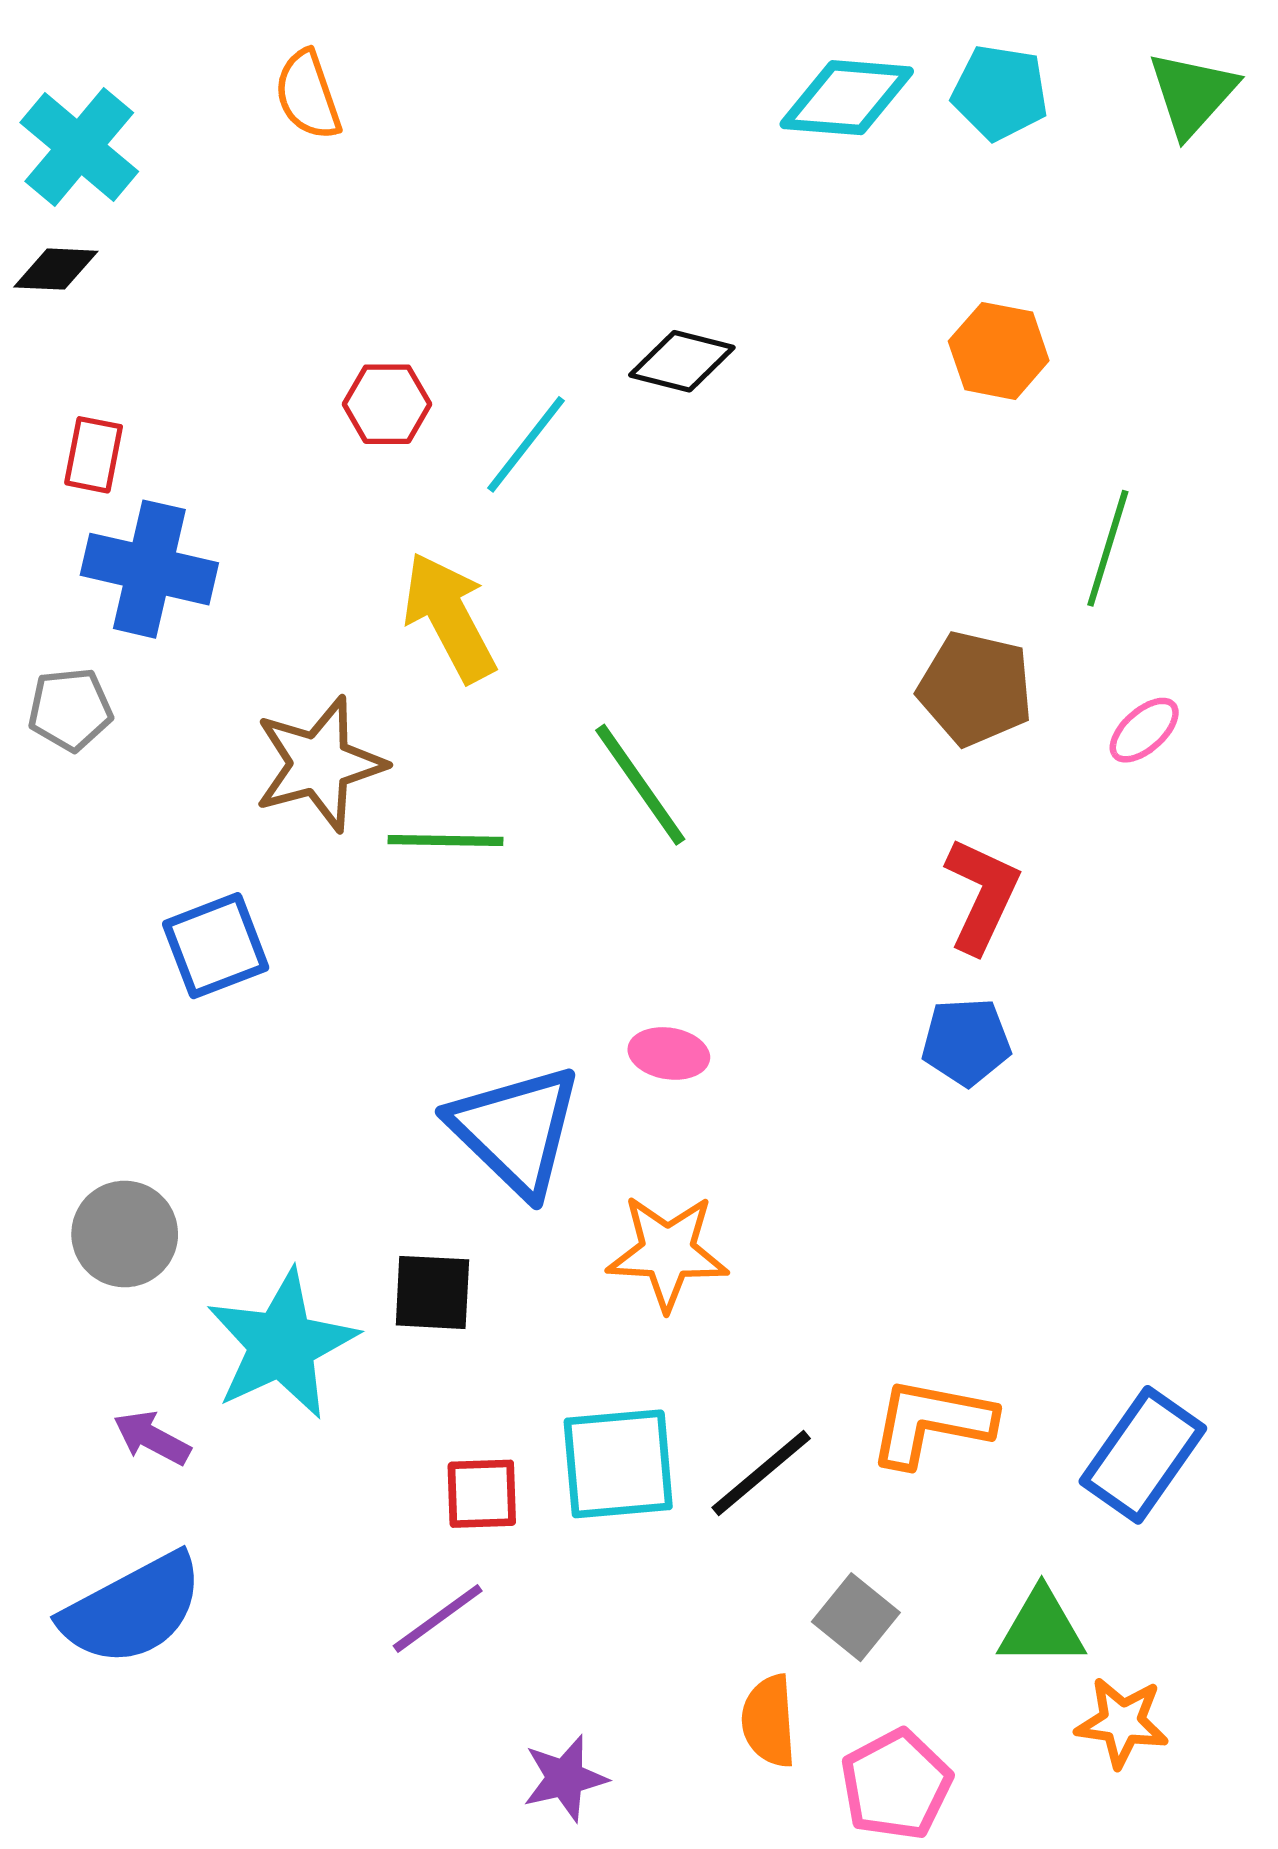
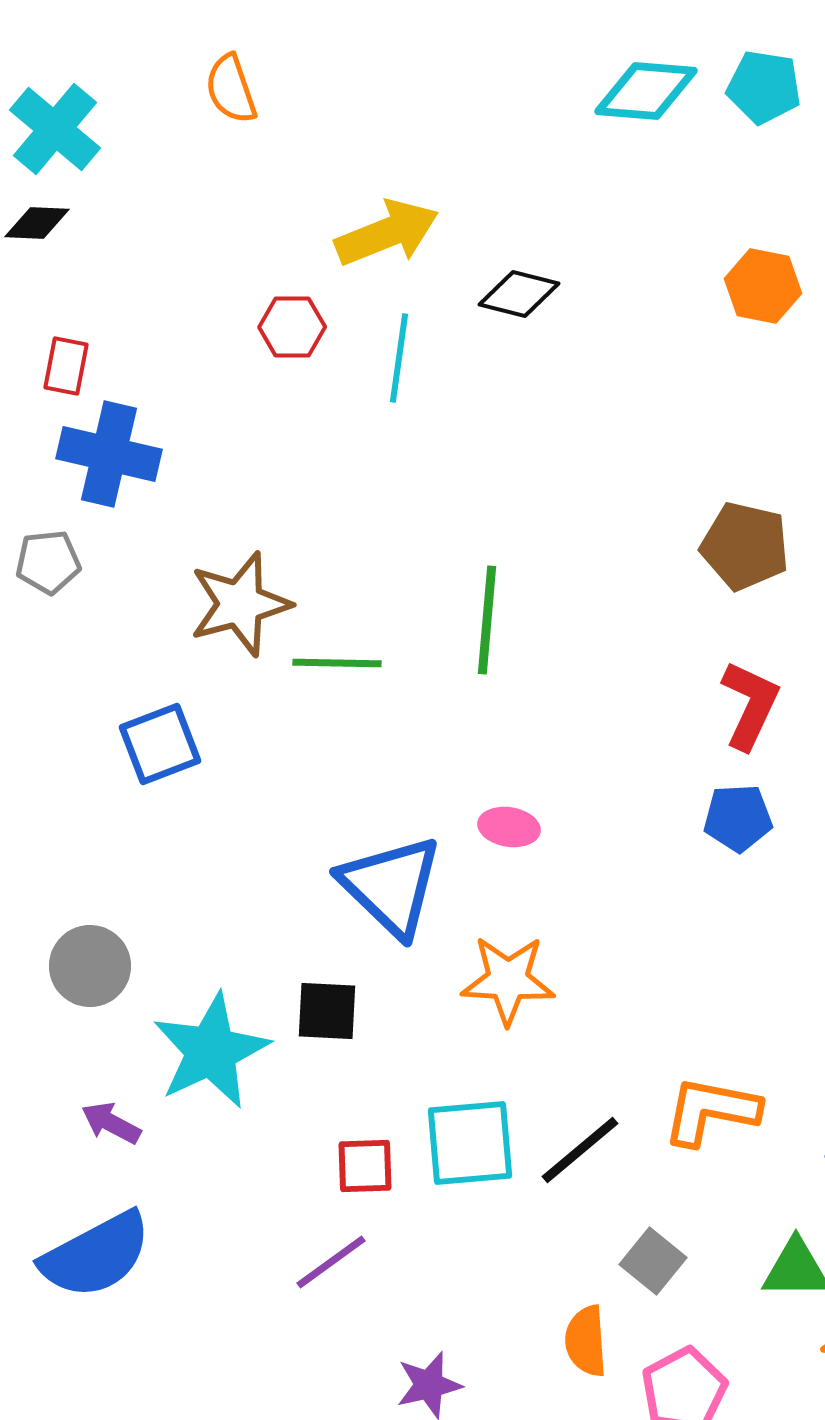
cyan line: (526, 444) -> (399, 358), turned -30
yellow arrow: (449, 617) -> (387, 233), moved, turned 96
green line: (640, 785) -> (487, 620), turned 40

